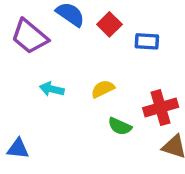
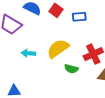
yellow semicircle: (103, 89) -> (58, 49), size x1.6

